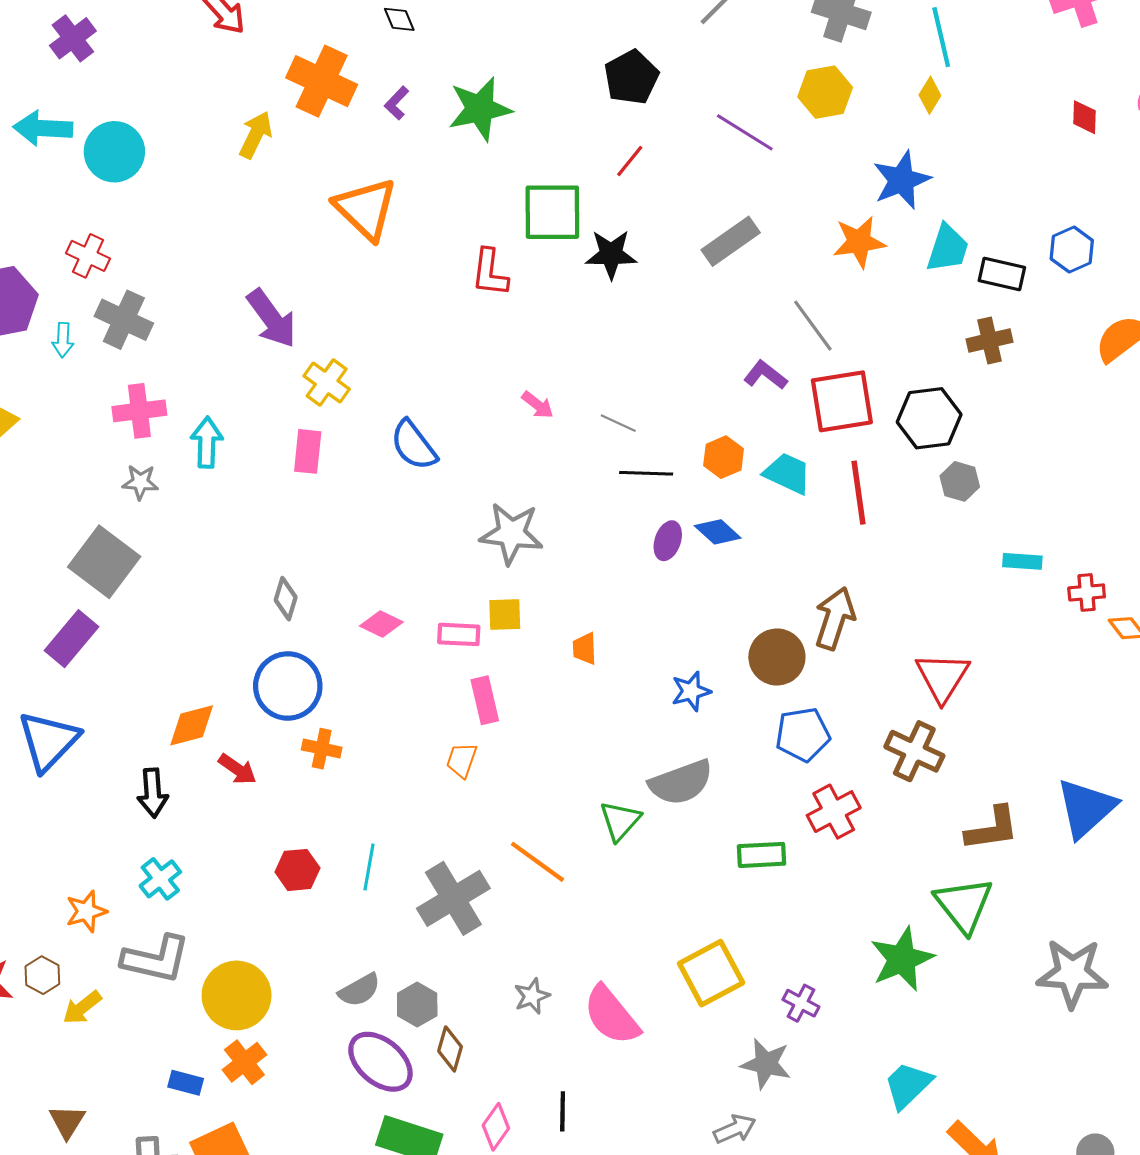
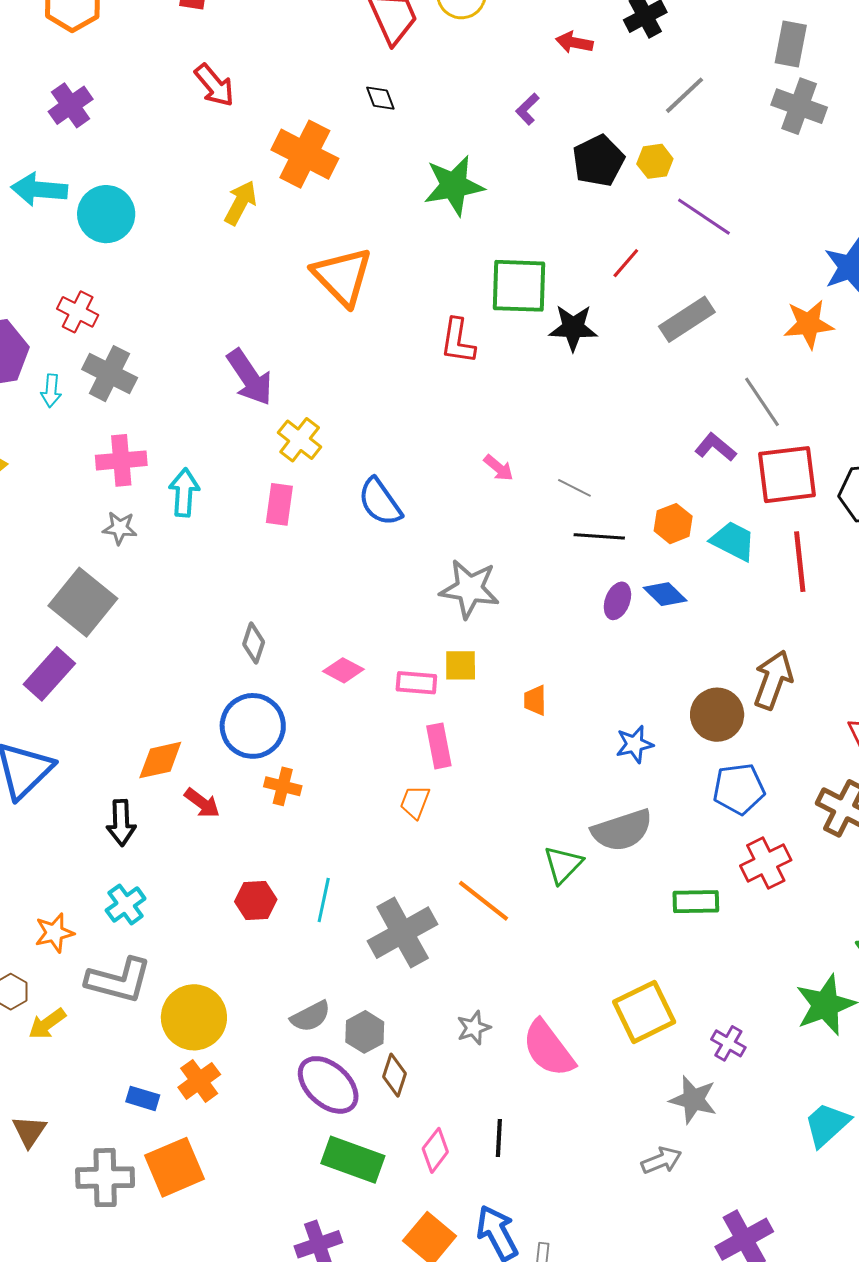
yellow hexagon: (825, 92) -> (655, 161), moved, size x0.7
purple L-shape: (397, 103) -> (527, 109), moved
red line: (630, 161) -> (626, 263), moved

